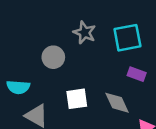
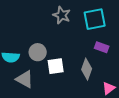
gray circle: (53, 57) -> (38, 52), moved
gray diamond: (117, 103) -> (87, 69), turned 45

